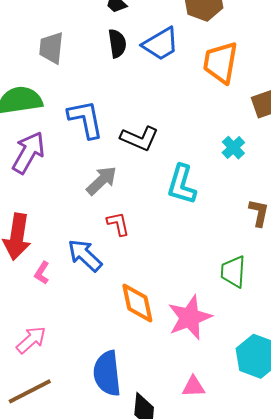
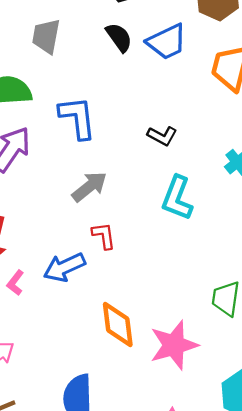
black semicircle: (117, 43) -> (119, 37), turned -32
black L-shape: (139, 138) -> (162, 136), moved, size x0.7
blue arrow: (85, 255) -> (64, 267), turned -72

